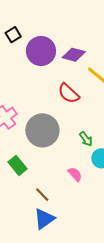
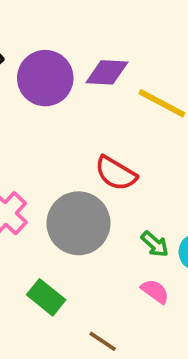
red semicircle: (69, 93) -> (116, 173), moved
green arrow: (86, 139) -> (155, 244), moved

